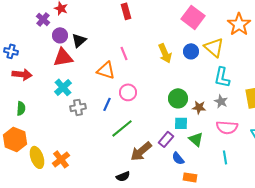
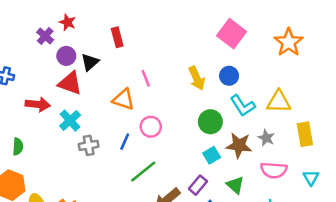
red rectangle: (126, 11) -> (117, 37), moved
yellow triangle: (214, 47) -> (279, 102), moved, turned -40
red triangle: (63, 57) -> (70, 83), turned 30
red arrow: (22, 74) -> (38, 104), moved
cyan L-shape: (222, 77) -> (243, 106), moved, turned -45
green circle: (178, 98) -> (210, 122), moved
brown star: (199, 107) -> (239, 145), size x1.5
cyan square: (181, 123) -> (212, 155), moved, turned -32

